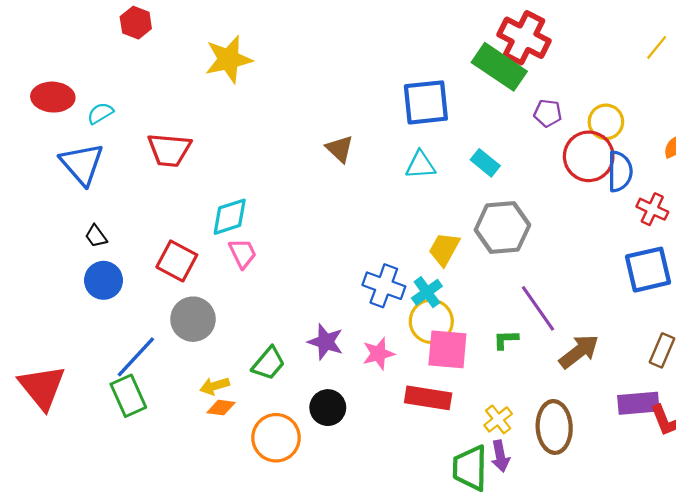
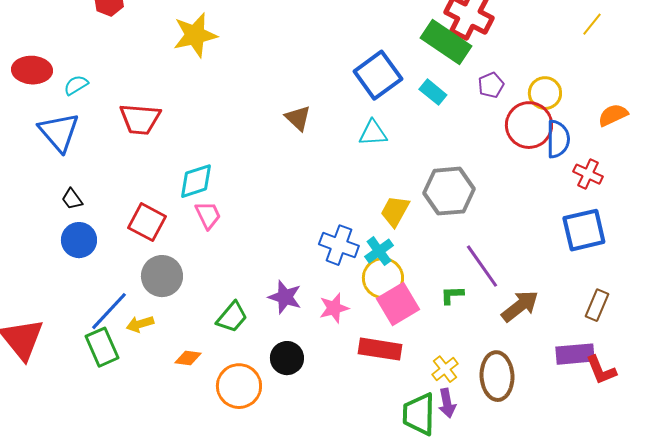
blue square: (426, 102) -> (378, 75), turned -30
purple pentagon: (548, 113) -> (491, 85), turned -30
cyan rectangle: (485, 163) -> (433, 92), moved
pink square: (447, 349) -> (398, 304), turned -36
yellow arrow: (215, 386) -> (140, 324), moved

